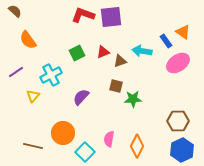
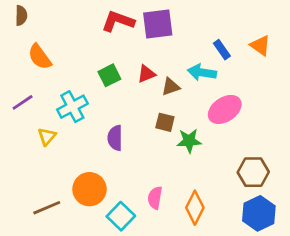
brown semicircle: (15, 11) -> (21, 16), turned 48
blue rectangle: (166, 41) -> (222, 50), moved
pink ellipse: (178, 63) -> (225, 109), moved
purple semicircle: (81, 97) -> (115, 138), turned -42
brown line: (33, 146) -> (47, 208), turned -36

